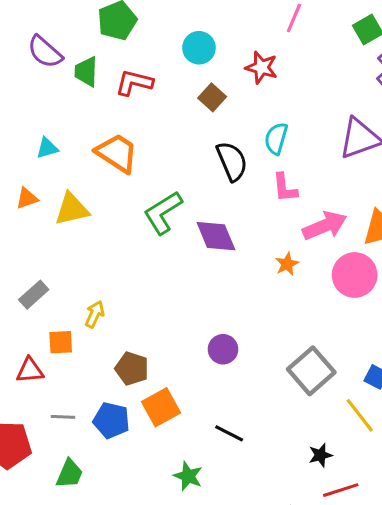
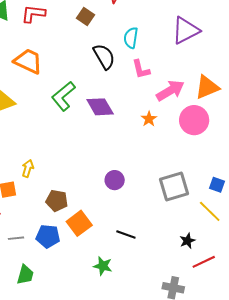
gray square: (311, 371) -> (174, 186), turned 32

